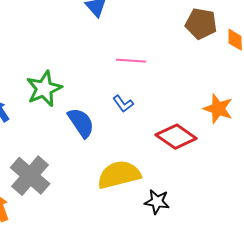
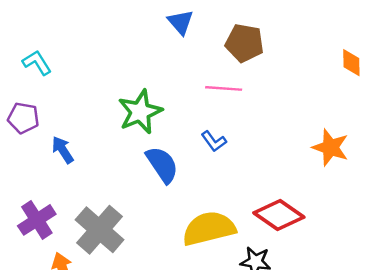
brown pentagon: (201, 24) -> (244, 43), moved
green star: (44, 89) -> (140, 112), moved
red diamond: (176, 137) -> (279, 215), moved

